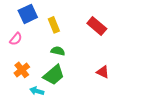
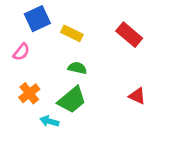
yellow rectangle: (54, 25) -> (72, 33), turned -42

